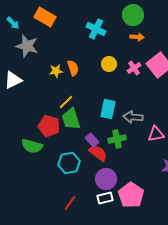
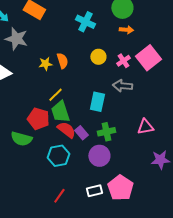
gray arrow: (133, 117) -> (122, 86), moved
red semicircle: (98, 153) -> (66, 130), moved
purple circle: (106, 179) -> (99, 156), moved

